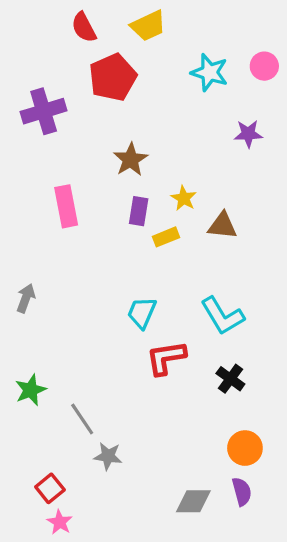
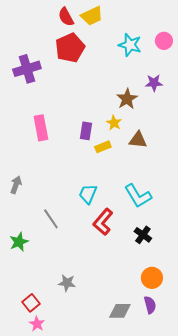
red semicircle: (84, 27) -> (66, 17), moved
brown star: (131, 160) -> (127, 99), moved
red L-shape: (166, 358) -> (103, 222), turned -40
gray line: (82, 419) -> (51, 219), moved

